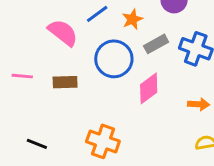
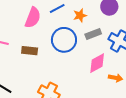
pink semicircle: (63, 33) -> (33, 18), turned 65
pink diamond: (149, 88) -> (97, 63), moved

